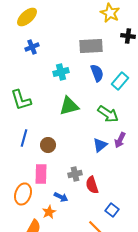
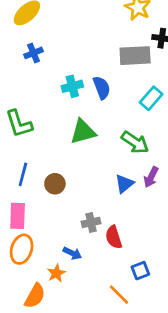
gray rectangle: (91, 46) -> (135, 56), moved
blue semicircle: (97, 73) -> (102, 88), moved
pink rectangle: (41, 174) -> (18, 216), moved
blue square: (112, 210) -> (140, 271), turned 32

